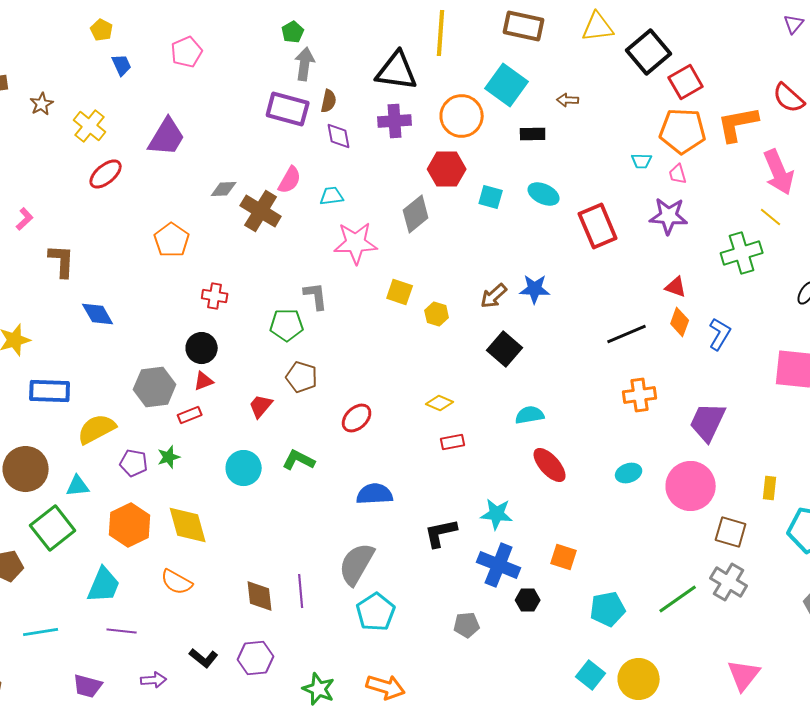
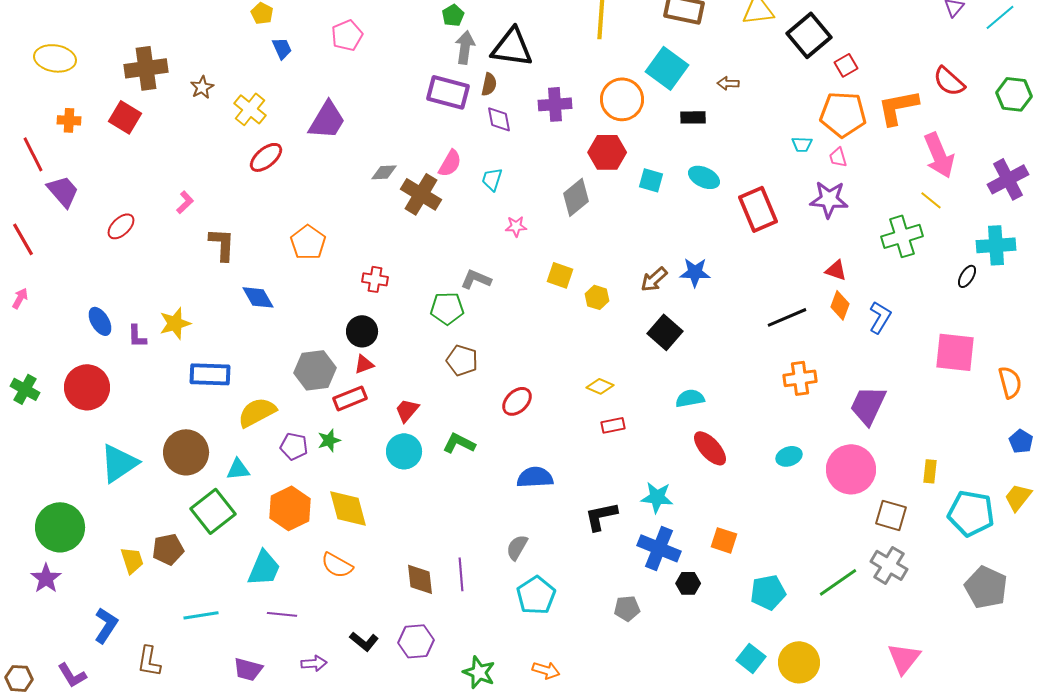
black triangle: (397, 71) -> (512, 47), moved
red square: (686, 82) -> (846, 65), size x0.7
cyan trapezoid: (332, 196) -> (492, 179), turned -65
orange pentagon: (172, 240) -> (308, 242), moved
pink star: (356, 243) -> (516, 226), size x0.5
gray L-shape: (316, 296) -> (476, 279), turned -60
red trapezoid: (261, 406) -> (407, 410), moved
red rectangle: (190, 415) -> (350, 398), size x1.4
gray semicircle: (357, 564) -> (517, 547), size x0.6
orange arrow: (386, 687) -> (546, 670), size x0.7

